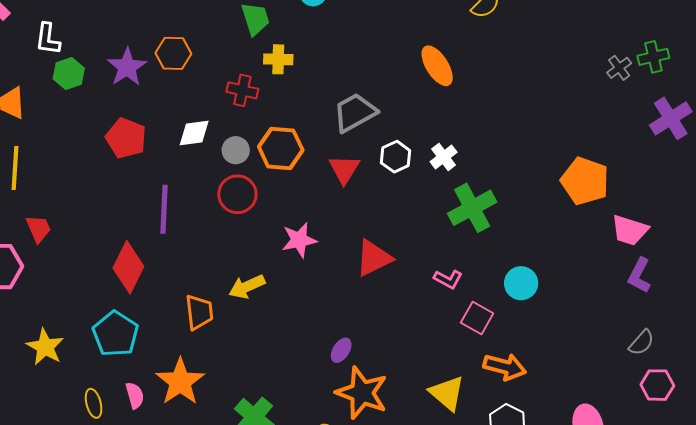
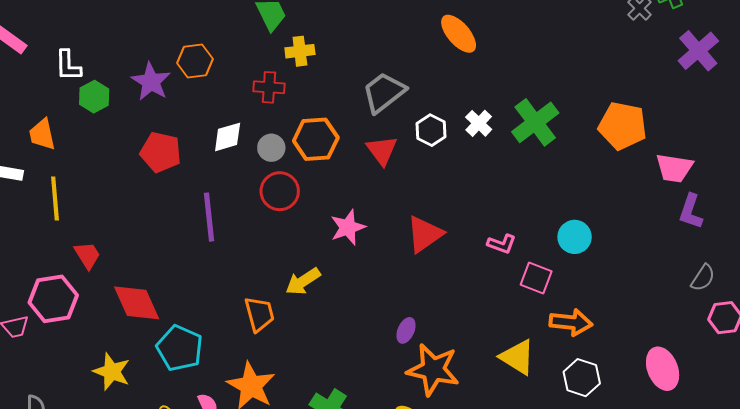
green cross: (472, 208) -> (535, 122), moved
red diamond: (128, 267) -> (137, 303), moved, turned -42

